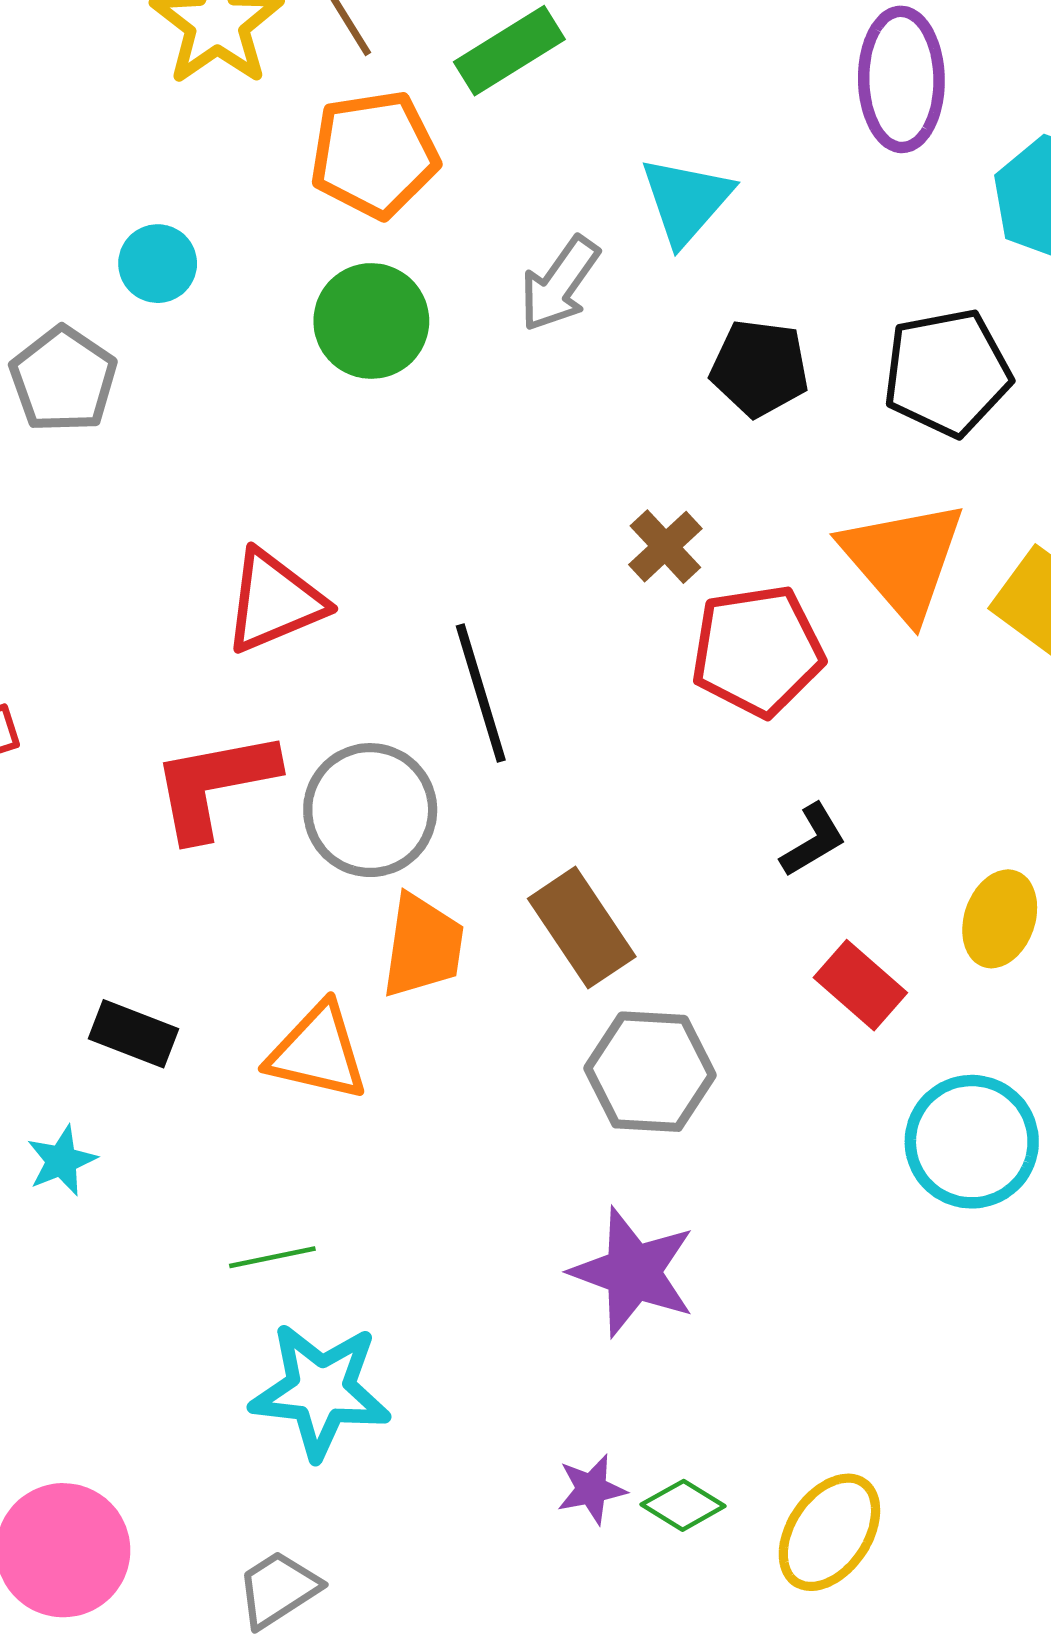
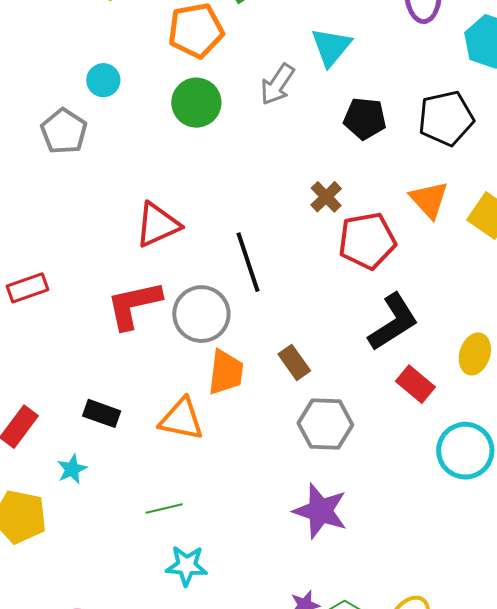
orange triangle: (903, 559) -> (429, 200), size x0.7
black L-shape: (813, 840) -> (393, 322), size x1.8
brown rectangle: (582, 928) -> (294, 362), size x0.7
cyan star: (321, 1391) -> (187, 566), size x0.7

